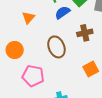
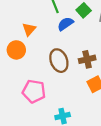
brown cross: (85, 33) -> (87, 59), moved
orange circle: (15, 50) -> (16, 50), moved

